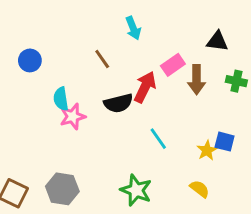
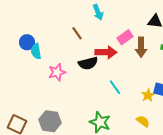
blue circle: (30, 60) -> (27, 42), moved
red arrow: (145, 87) -> (106, 52), turned 65
cyan semicircle: (61, 99) -> (36, 51), moved

